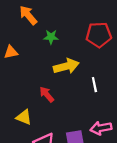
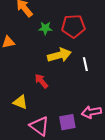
red pentagon: (99, 35) -> (73, 26), moved
white line: (94, 85) -> (85, 64), moved

